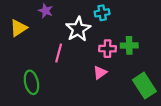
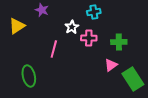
white star: (78, 29) -> (72, 27), size x0.6
pink cross: (107, 49) -> (89, 38), moved
pink triangle: (100, 73) -> (111, 65), moved

